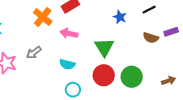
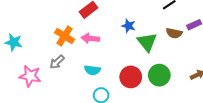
orange cross: (43, 17) -> (65, 36), moved
blue star: (120, 17) -> (129, 26), moved
green triangle: (104, 47) -> (147, 42), moved

